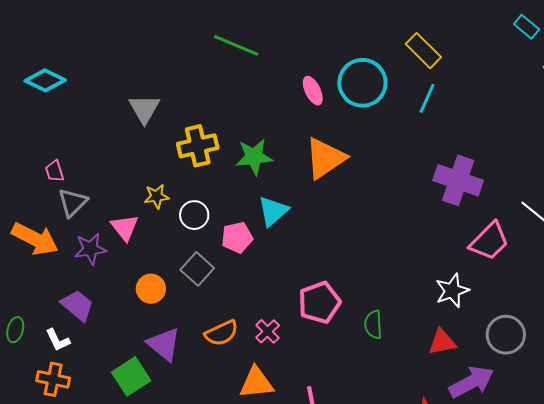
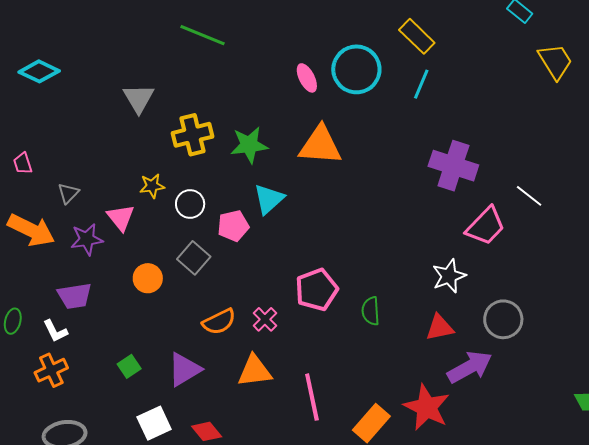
green line: (236, 45) -> (203, 35), moved
orange triangle: (325, 158) -> (320, 145), turned 39
pink trapezoid: (55, 171) -> (23, 163), moved
gray triangle: (73, 202) -> (68, 193), size x0.7
purple trapezoid: (77, 305) -> (75, 296), turned 132
purple triangle: (164, 344) -> (184, 369), moved, turned 51
green square: (131, 376) -> (129, 366), size x0.6
orange cross: (53, 379) -> (51, 370), turned -36

